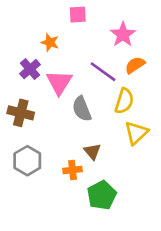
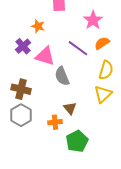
pink triangle: (59, 82) -> (45, 56), turned -45
yellow semicircle: (124, 101) -> (106, 70), moved
brown cross: (21, 113) -> (21, 89), moved

